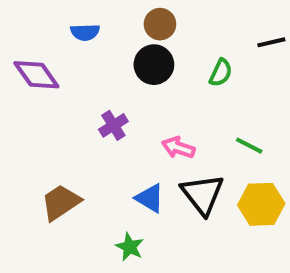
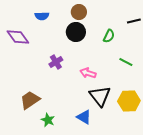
green line: (249, 146) -> (126, 62), moved
blue triangle: (150, 198) -> (84, 117), moved
green star: (130, 247) -> (48, 120), moved

